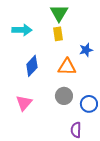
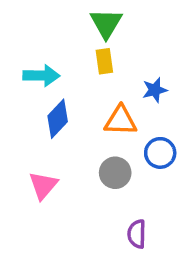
cyan arrow: (22, 30) -> (41, 76), moved
blue circle: (89, 104) -> (160, 153), moved

